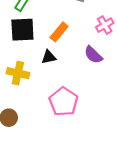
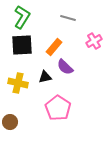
purple semicircle: (93, 55) -> (65, 67), moved
black triangle: (49, 57) -> (45, 77), moved

